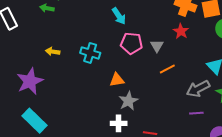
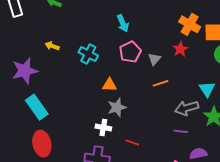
pink pentagon: (131, 43) -> (130, 52), turned 30
cyan rectangle: (35, 121) -> (37, 107), moved

